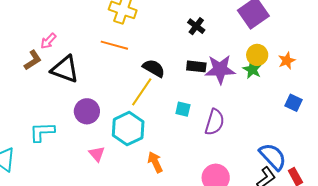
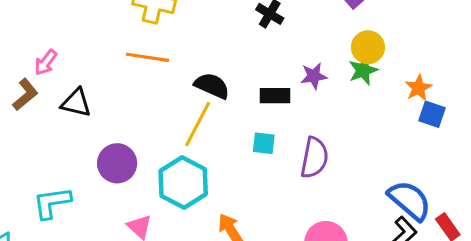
orange star: (287, 61) -> (418, 88), moved
black rectangle: (196, 66) -> (275, 96), moved
black triangle: (65, 69) -> (76, 103), size x0.7
purple star: (220, 69) -> (314, 76), size x0.6
green star: (252, 69) -> (363, 70), turned 30

